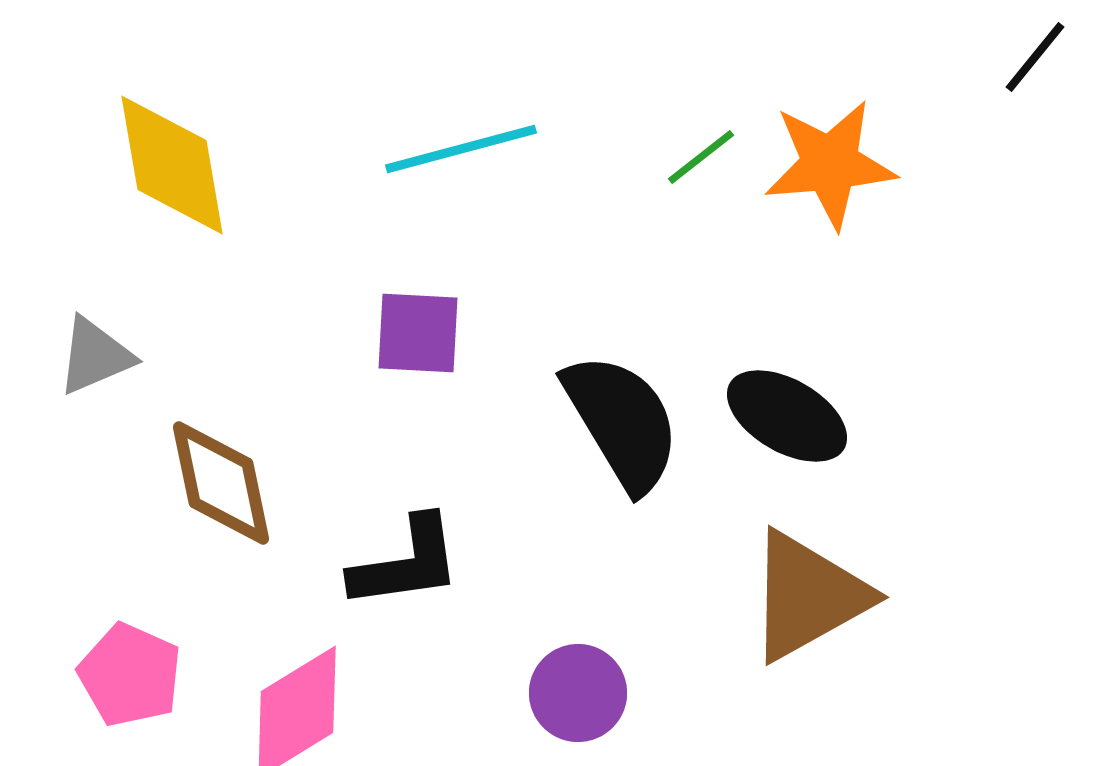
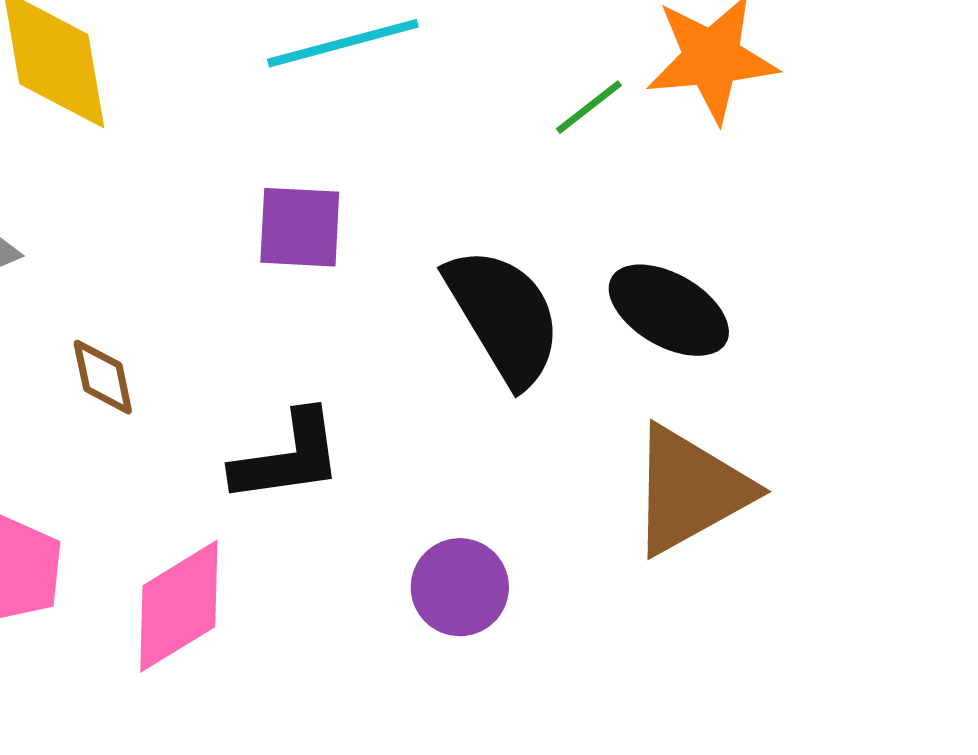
green line: (701, 157) -> (589, 107), moved
brown diamond: (221, 483) -> (103, 377), size x0.6

